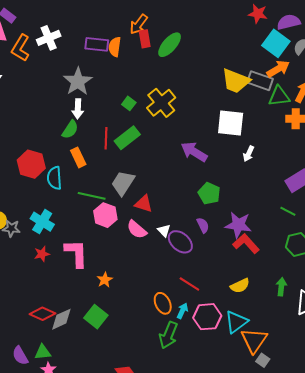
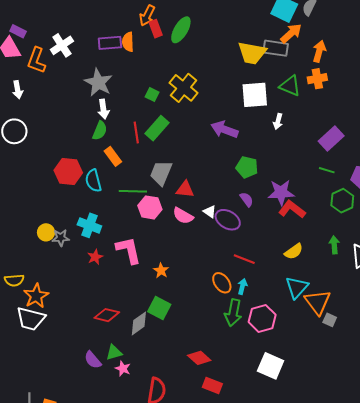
green triangle: (279, 96) -> (290, 86), moved, turned 40
pink hexagon: (207, 317) -> (262, 318), moved
gray diamond: (61, 319) -> (139, 323), moved

